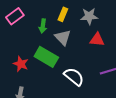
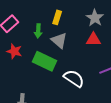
gray star: (89, 16) -> (95, 18), moved, turned -30
red star: (21, 64) -> (14, 51), moved

